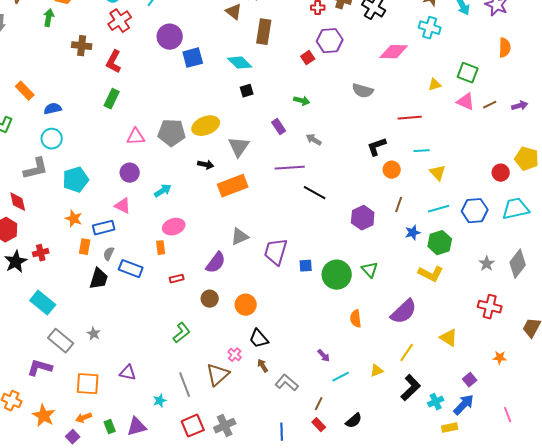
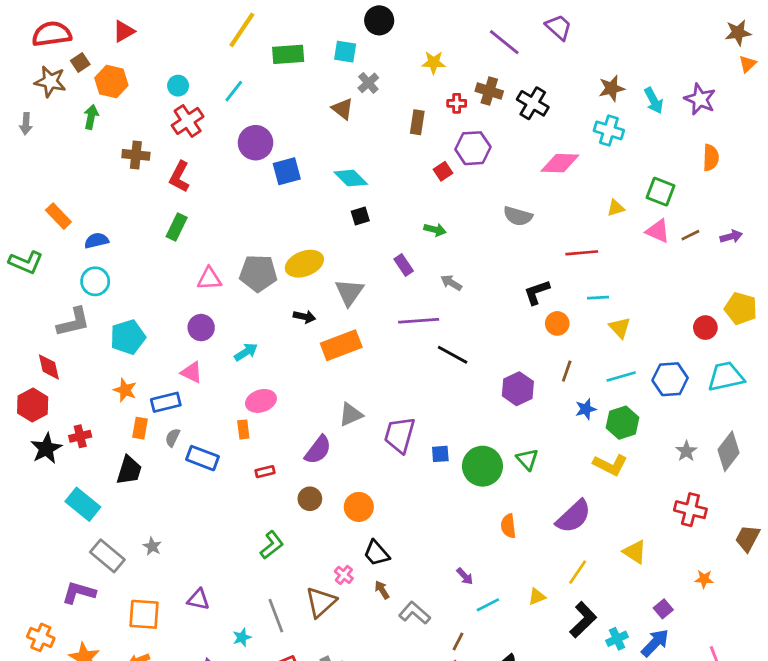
brown rectangle: (264, 32) -> (417, 122), moved, size x0.7
black trapezoid: (99, 279) -> (129, 470), moved

